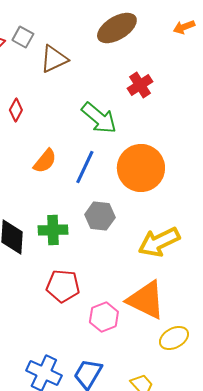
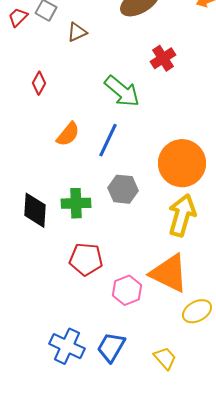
brown triangle: (54, 59) -> (77, 32), size x0.7
orange circle: (141, 168) -> (182, 163), moved
yellow arrow: (159, 242) -> (182, 215), turned 132

